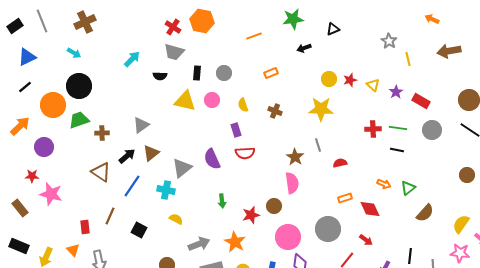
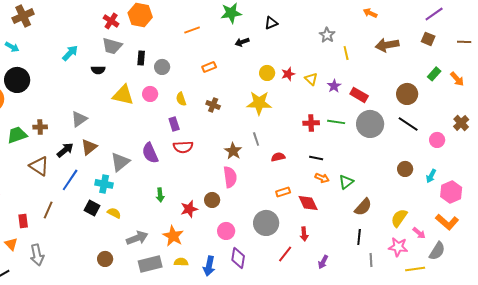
black rectangle: (197, 73) -> (141, 58), moved
green trapezoid: (79, 120) -> (17, 135), moved
gray circle: (432, 130) -> (370, 124), size x1.4
black line: (397, 150) -> (316, 158), moved
black square: (139, 230) -> (92, 208), moved
pink circle: (288, 237) -> (226, 231), size x0.7
red arrow: (366, 240) -> (304, 234), turned 48
black line: (410, 256) -> (359, 237), moved

